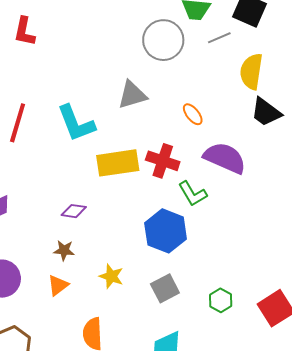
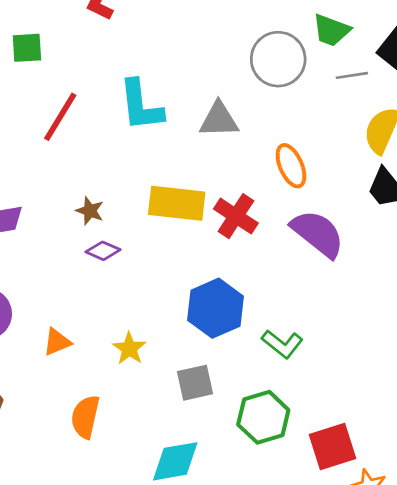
orange ellipse: (193, 114) -> (291, 166), size x1.4
cyan L-shape: (76, 123) -> (141, 105), moved
green L-shape: (193, 194) -> (282, 344), moved, turned -36
brown star: (64, 250) -> (90, 211), moved
green hexagon: (221, 300) -> (263, 417), size x1.6

